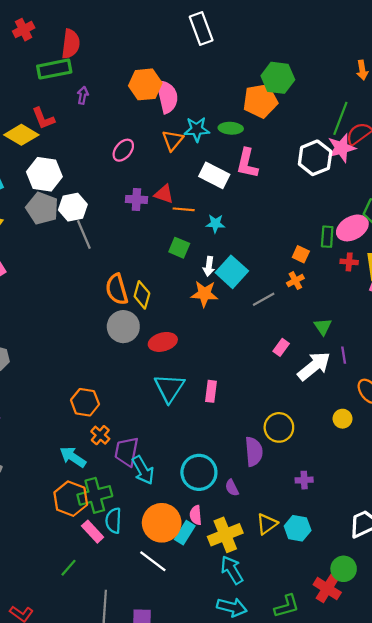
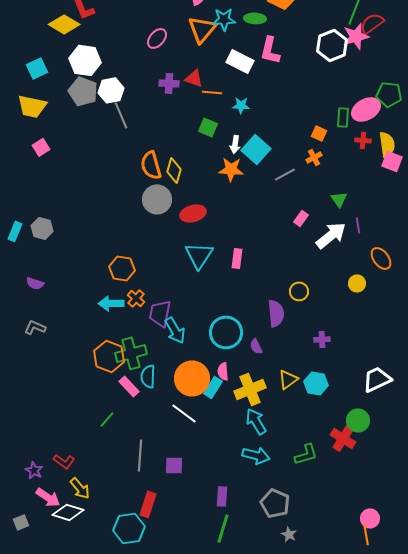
orange triangle: (173, 140) -> (202, 29), size x1.4
yellow circle: (279, 427) -> (299, 291), size x0.7
cyan arrow: (73, 457) -> (111, 303), moved, turned -35

